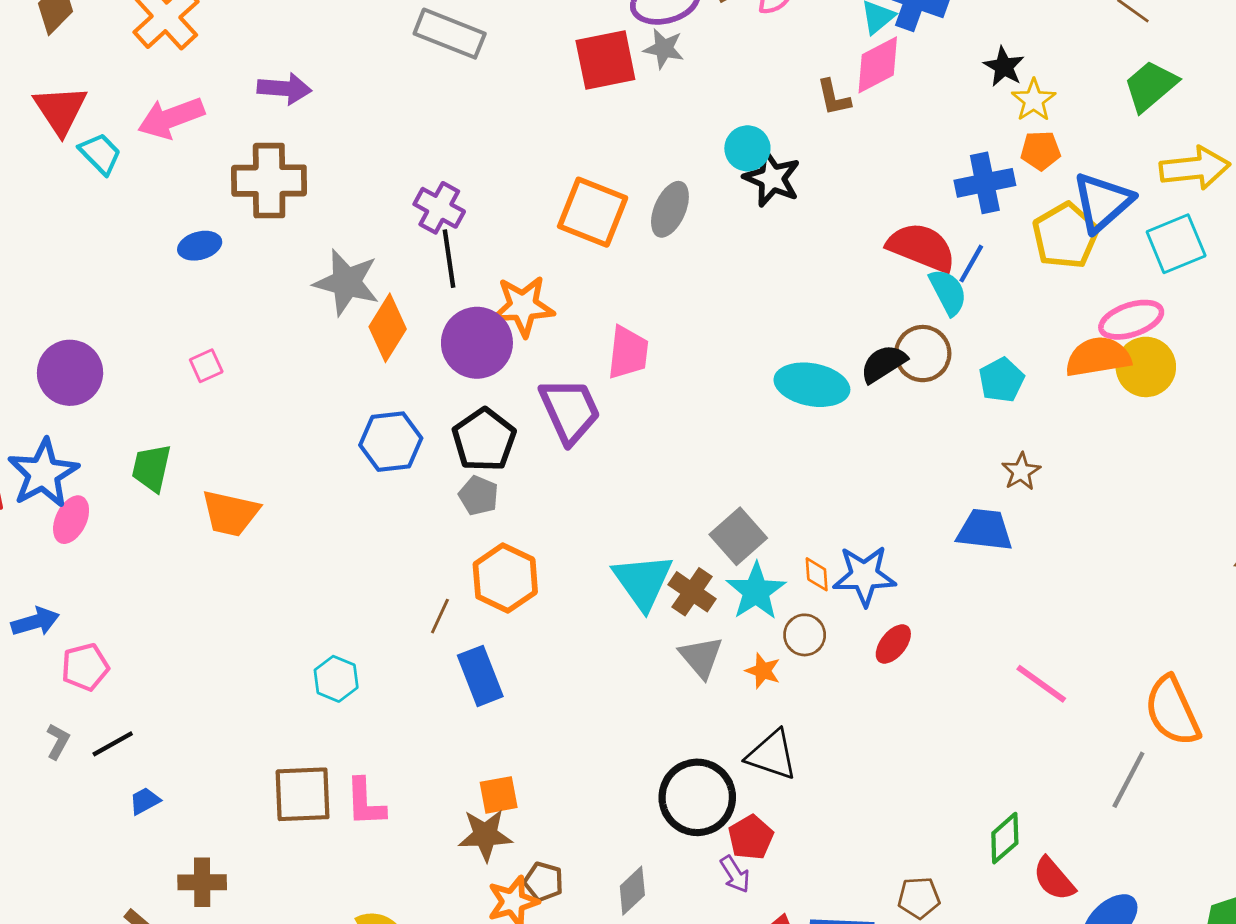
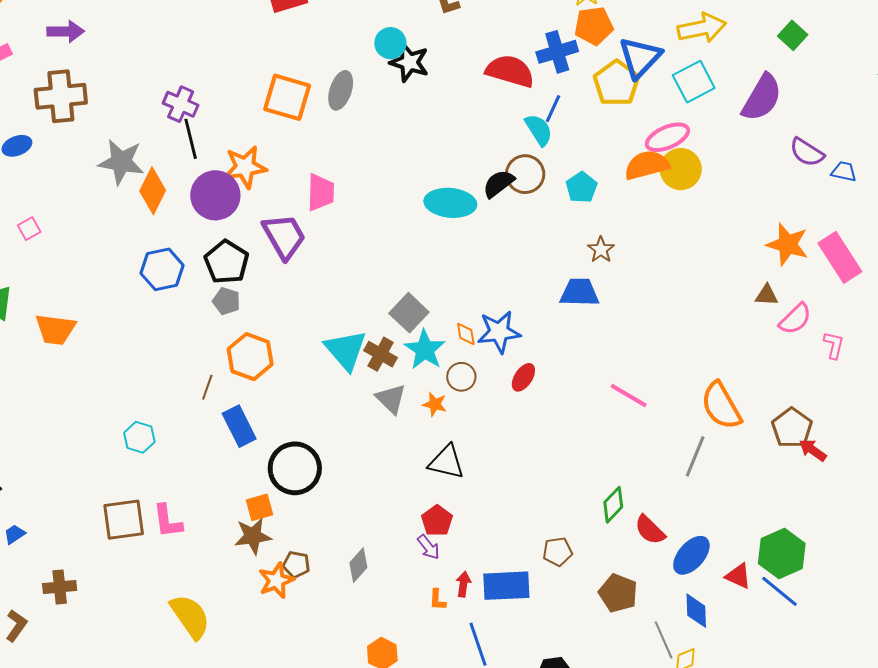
orange pentagon: (1041, 151) -> (594, 26), size x1.4
red semicircle: (921, 247) -> (510, 71), moved
black circle: (697, 797) -> (295, 468), moved

